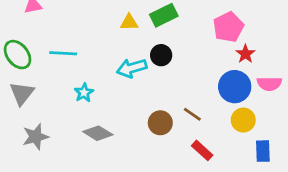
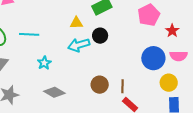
yellow triangle: (129, 22) -> (76, 23), moved
red star: (245, 54) -> (172, 31), moved
brown line: (192, 114) -> (123, 86), moved, turned 56
yellow circle: (243, 120) -> (169, 83), moved

